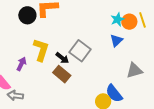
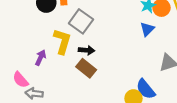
gray square: (80, 51) -> (81, 21), moved
black arrow: (62, 58) -> (87, 50), turned -32

